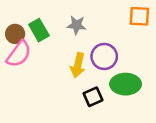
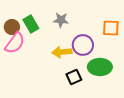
orange square: (139, 16) -> (111, 28), moved
yellow arrow: (78, 65) -> (62, 52), turned 72

